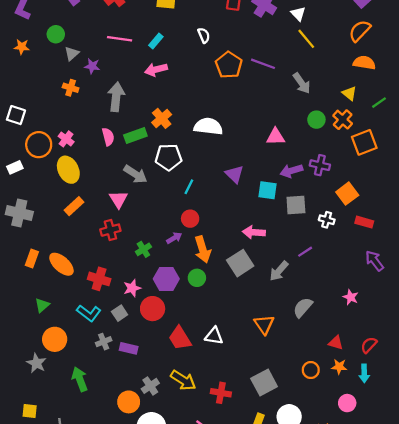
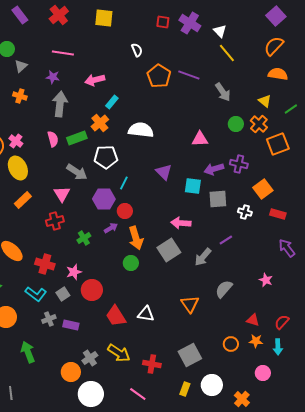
cyan rectangle: (156, 41) -> (112, 102), moved
purple star: (92, 66) -> (53, 77), moved
purple hexagon: (166, 279) -> (104, 199), moved

